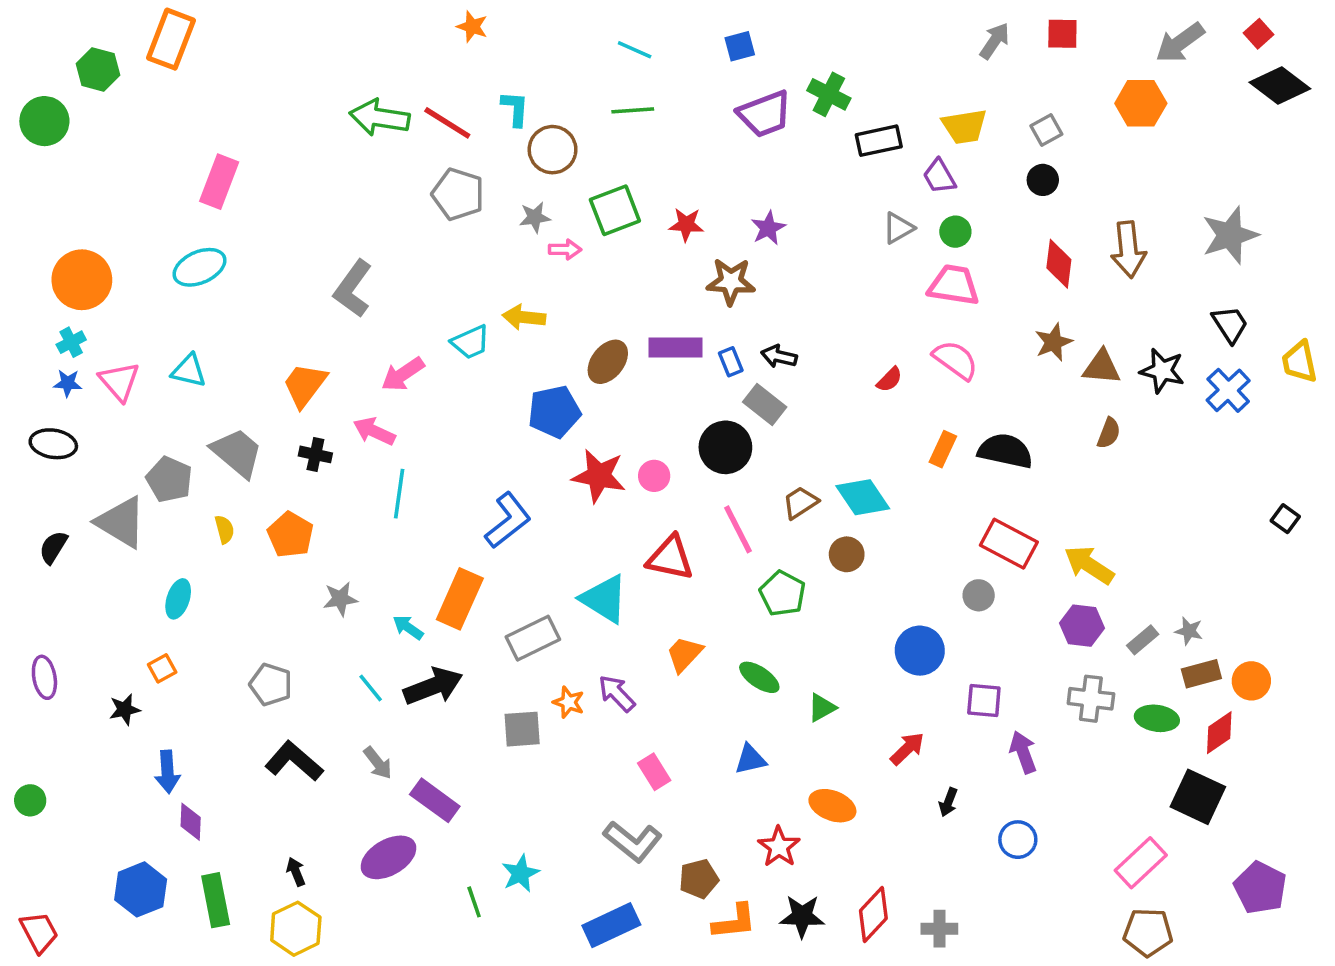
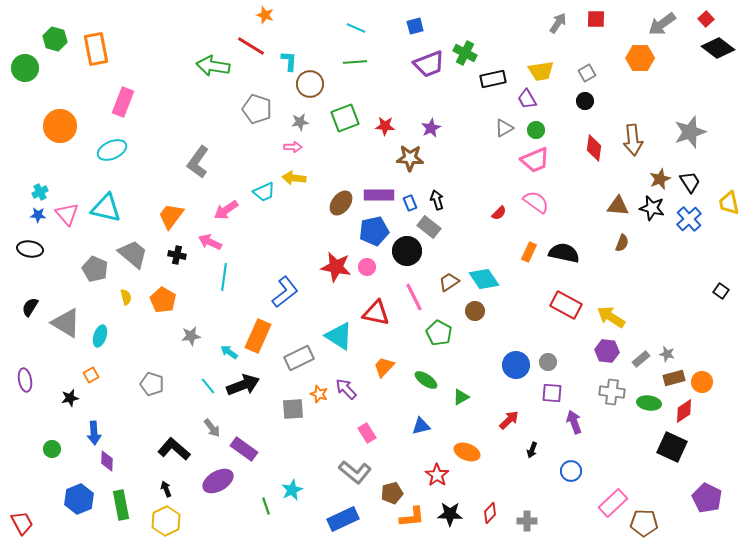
orange rectangle: (171, 39) -> (96, 49), moved, turned -32
red line: (447, 123) -> (251, 46), moved
pink arrow: (565, 249) -> (293, 147), moved
orange circle: (82, 280) -> (60, 126), moved
pink trapezoid: (954, 285) -> (535, 160), turned 148
brown star: (1053, 342) -> (660, 179), moved
black arrow: (779, 356) -> (437, 200), turned 60
cyan triangle: (189, 371) -> (106, 208), size x1.5
blue pentagon: (554, 412) -> (374, 231), moved
gray triangle: (121, 522) -> (66, 323), moved
gray circle: (979, 595) -> (548, 362), moved
black L-shape: (294, 761) -> (174, 449), moved
green circle: (30, 800) -> (52, 449), moved
pink rectangle: (1141, 863) -> (613, 503), moved
red diamond: (873, 914) -> (490, 513), size x0.7

